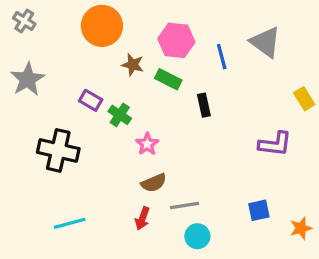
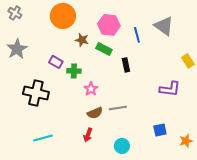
green cross: (120, 115) -> (74, 71), turned -32
gray line: (184, 205) -> (118, 108), moved

